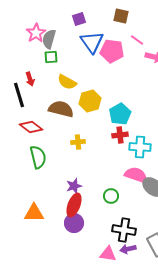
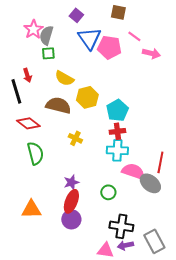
purple square: (79, 19) -> (76, 15), turned -32
yellow cross: (78, 142) -> (75, 138), turned 32
cyan cross: (140, 147) -> (117, 150), moved

